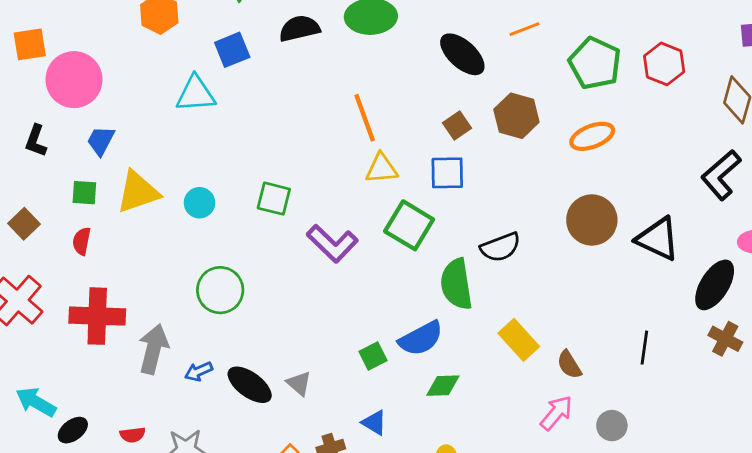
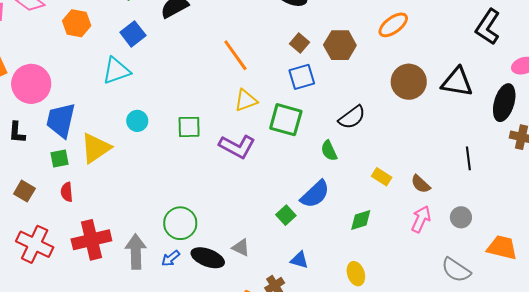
brown hexagon: (516, 116) -> (340, 45), moved
blue trapezoid: (101, 141) -> (61, 120), size x1.6
yellow triangle: (382, 168) -> (246, 100), moved
cyan circle: (199, 203) -> (137, 121), moved
green semicircle: (456, 284) -> (329, 151), size x0.6
green circle: (220, 290) -> (180, 223), moved
yellow rectangle: (519, 340) -> (382, 177), size x0.7
green diamond: (443, 386) -> (361, 220), moved

